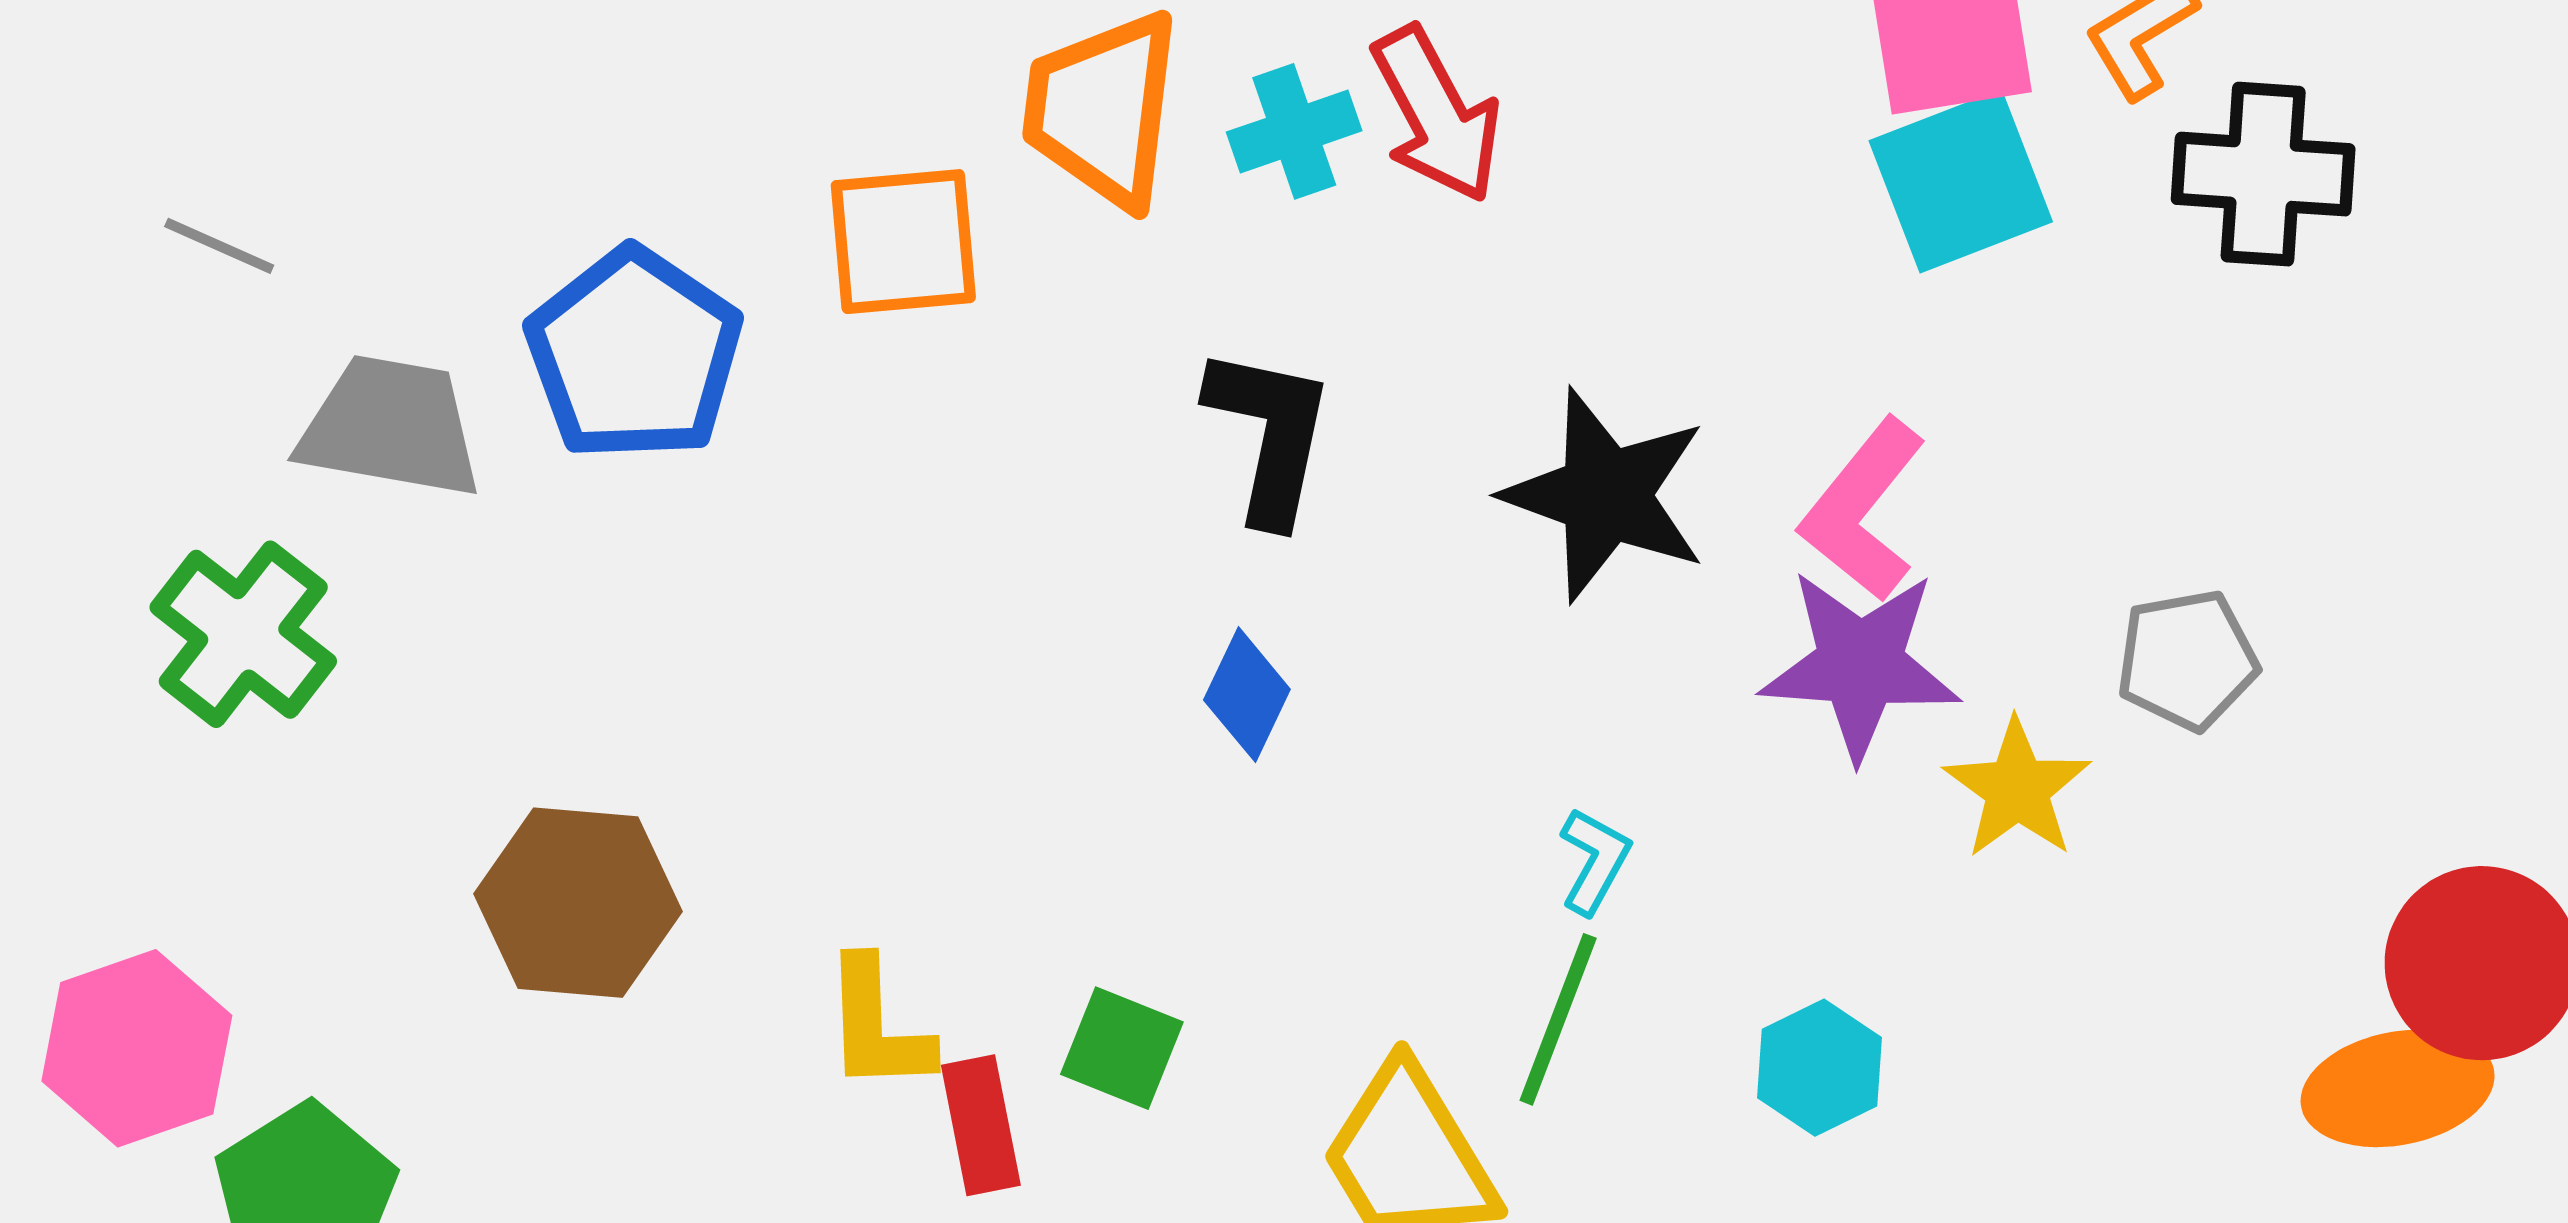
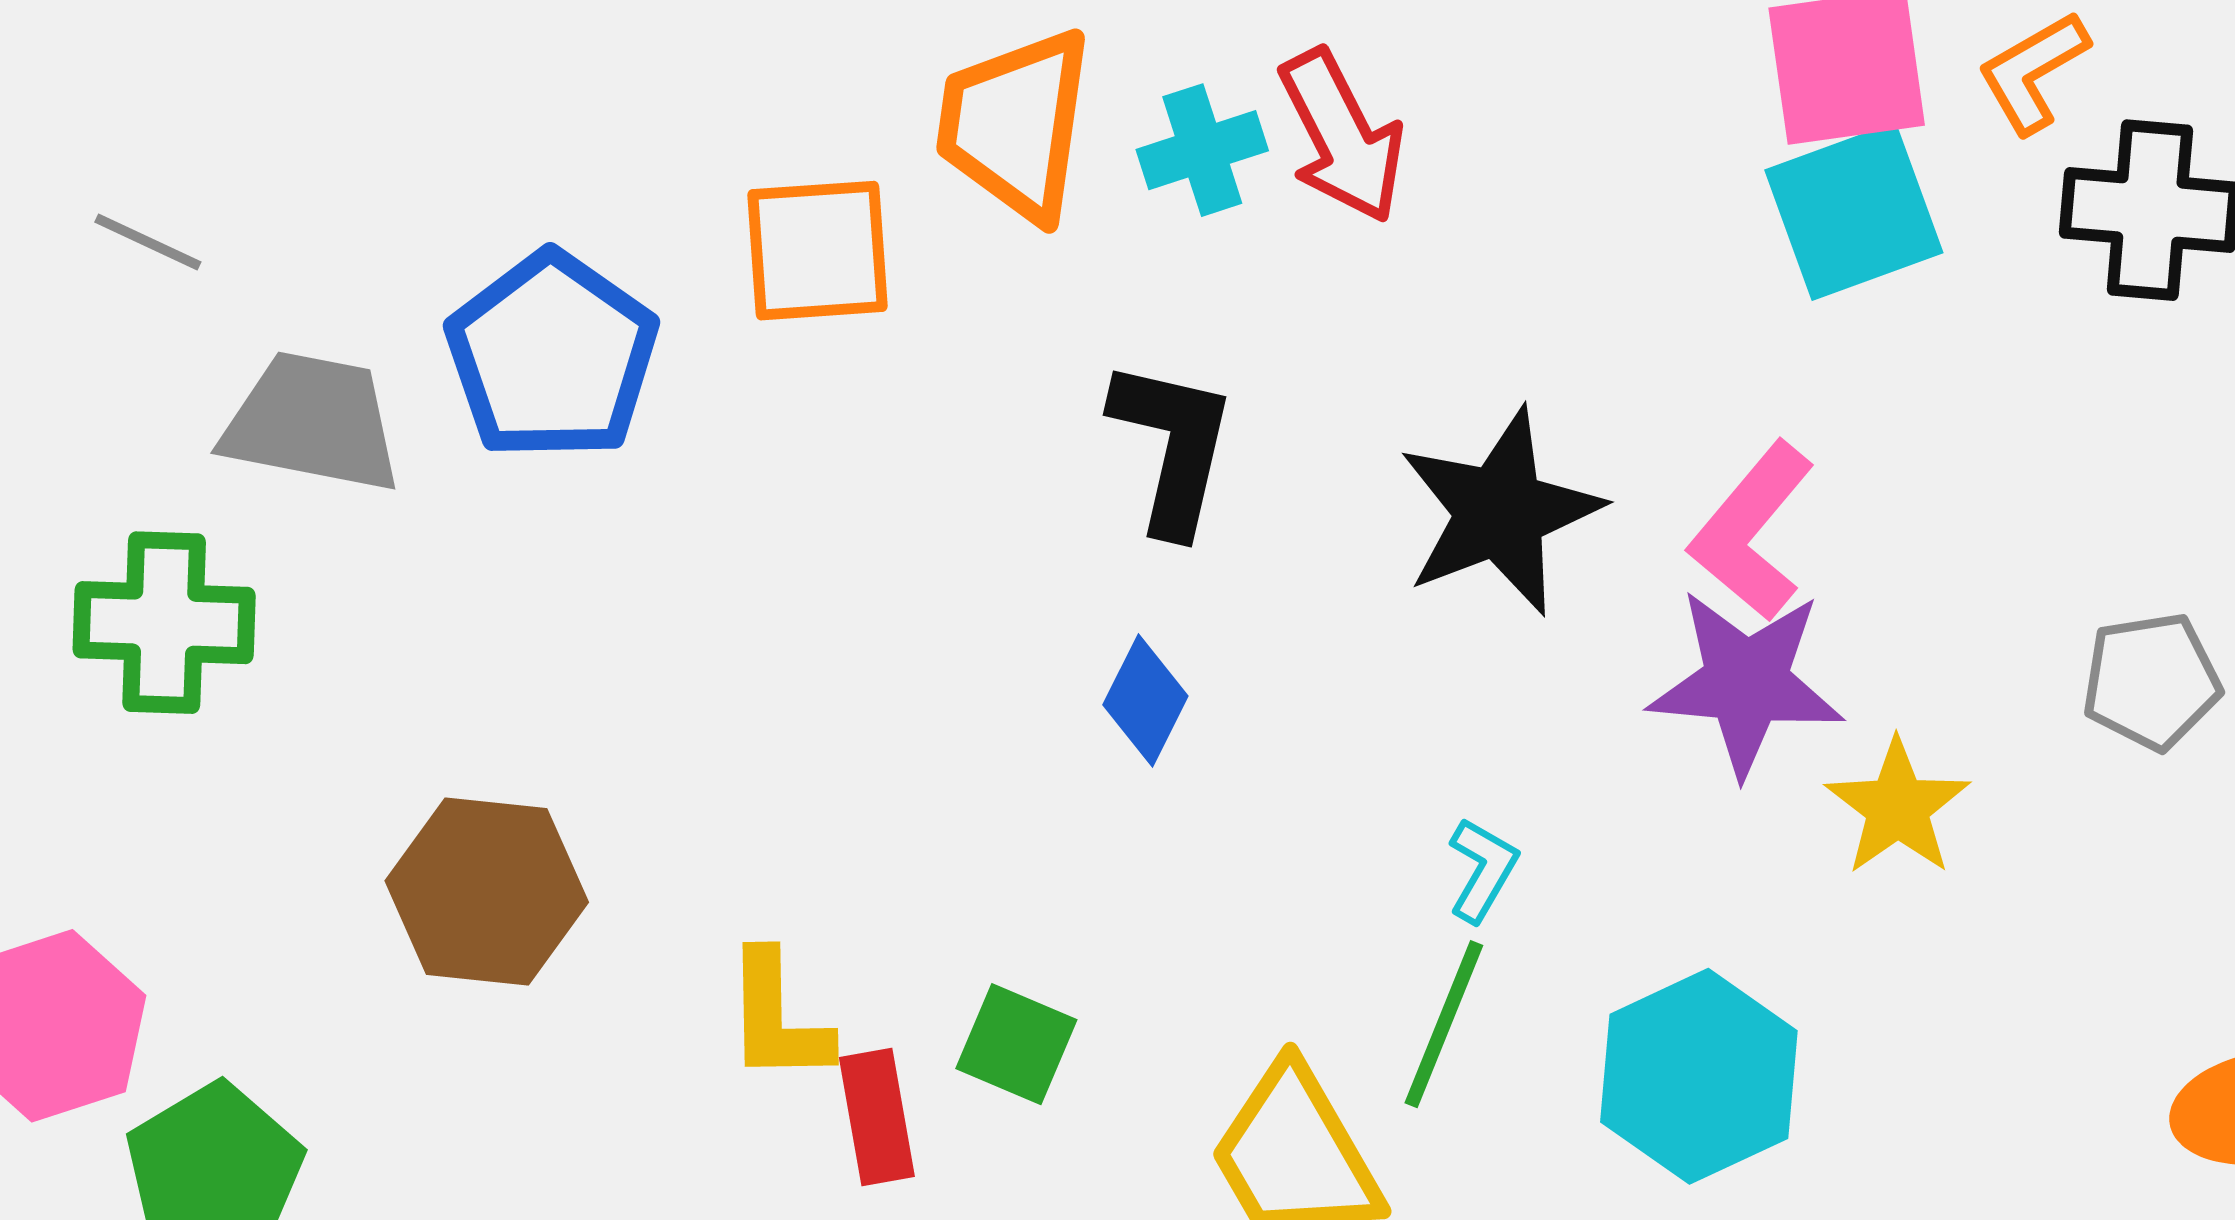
black star: (1605, 495) -> (1500, 512), turned 30
green cross: (243, 634) -> (164, 623), turned -37
gray pentagon: (2187, 660) -> (2151, 681), moved
cyan hexagon: (1820, 1068) -> (1699, 1076), size x1.6

